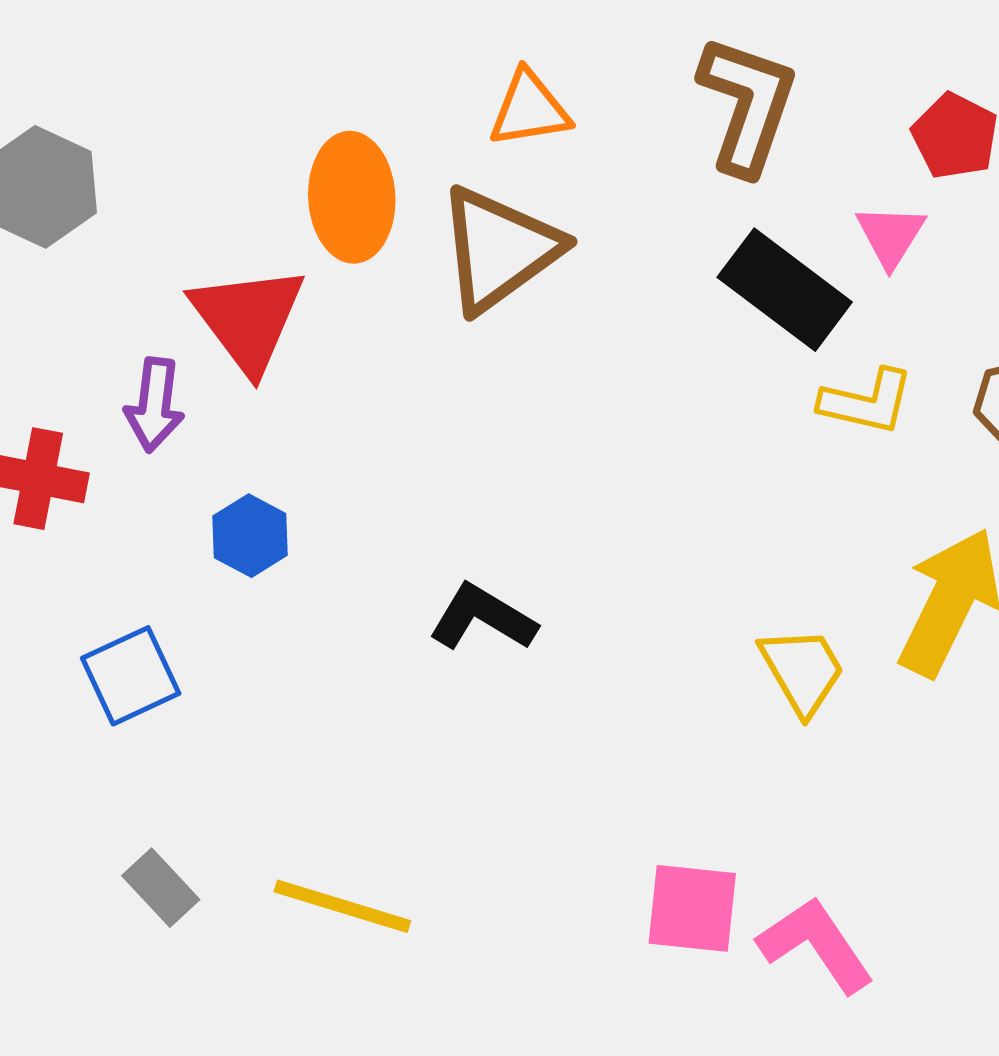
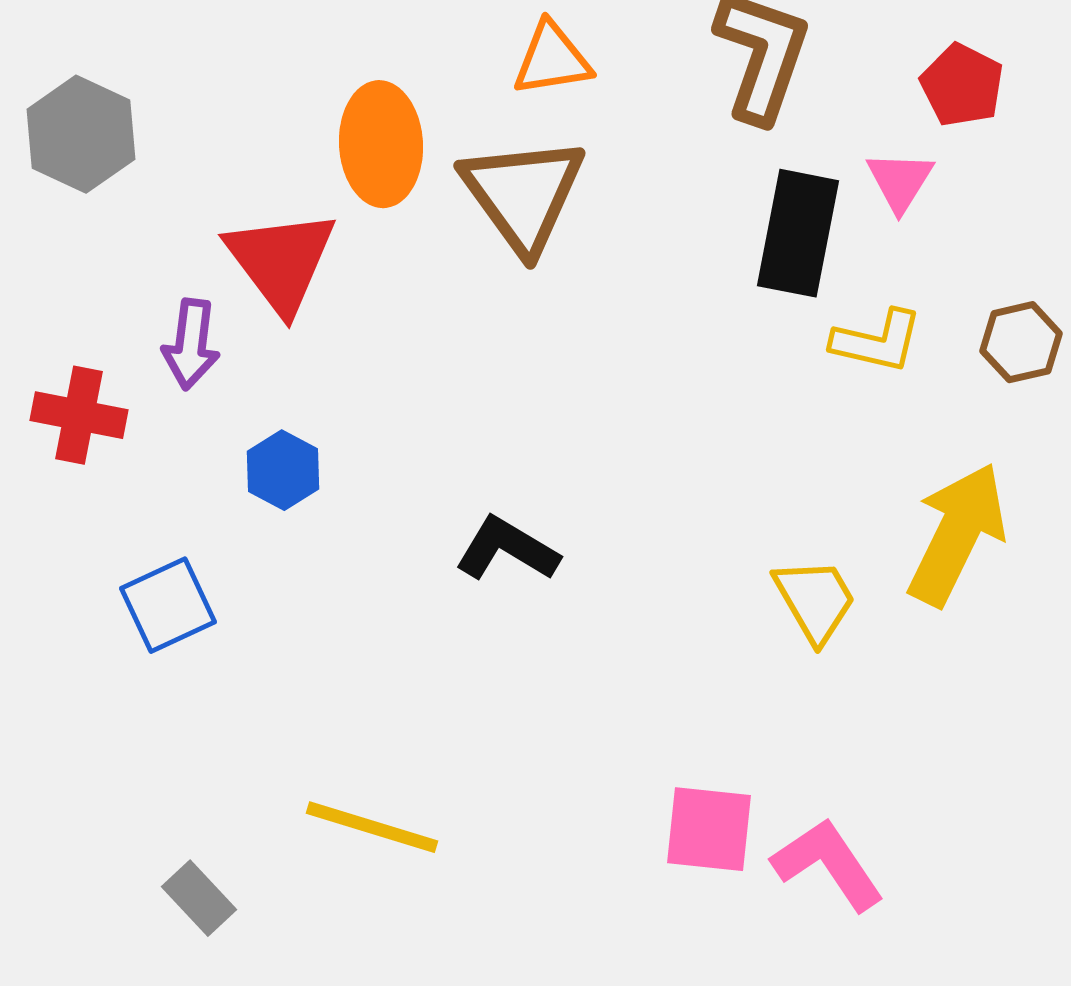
brown triangle: (499, 249) -> (523, 194), turned -30
black rectangle: (785, 290) -> (798, 233), turned 64
gray rectangle: (161, 888) -> (199, 898), moved

